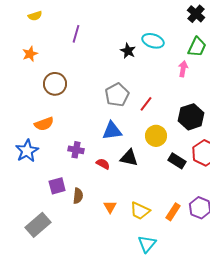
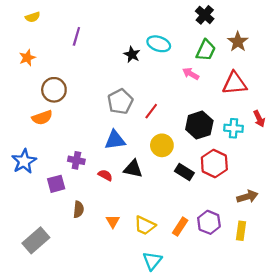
pink arrow: (183, 69) -> (191, 74), turned -70
orange semicircle: (44, 124) -> (42, 118), moved
purple square: (57, 186) -> (56, 184), moved

